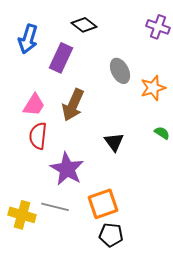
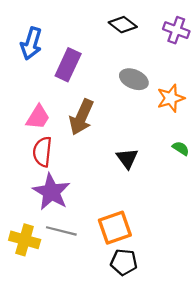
black diamond: (84, 25) -> (123, 25), moved
gray ellipse: (120, 71) -> (134, 79), turned -40
purple star: (67, 169) -> (51, 192), moved

